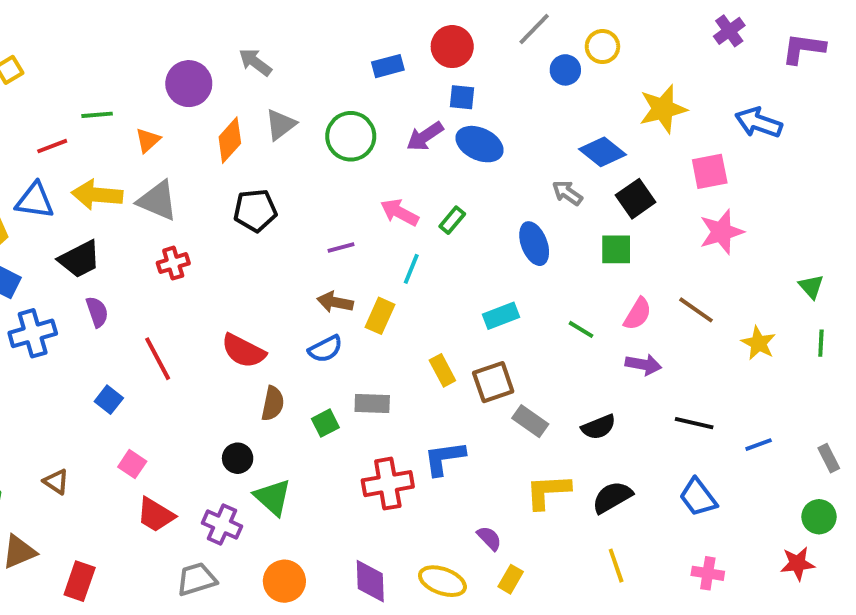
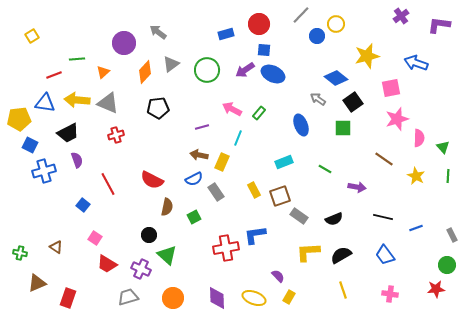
pink semicircle: (638, 314) -> (419, 138), moved, turned -30
gray rectangle: (372, 404) -> (216, 192), moved, turned 54

